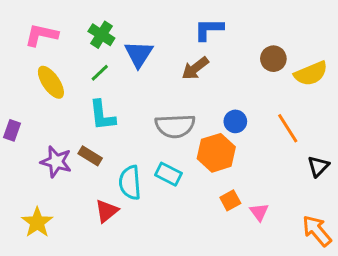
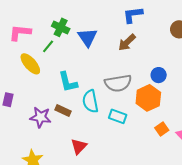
green line: (100, 73) -> (48, 46), moved
cyan semicircle: (130, 183) -> (90, 101), moved

